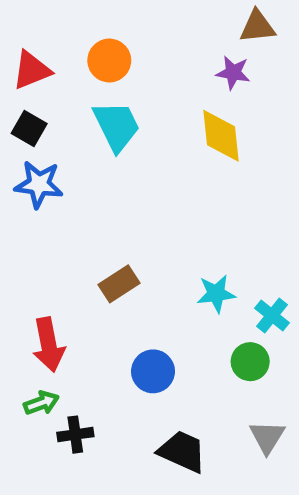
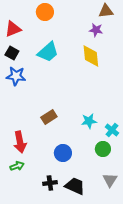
orange circle: (109, 60) -> (45, 12), moved
cyan trapezoid: (117, 126) -> (48, 52), turned 75
black cross: (75, 435) -> (50, 183), moved

